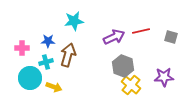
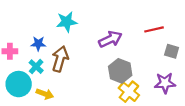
red line: (141, 31) -> (154, 29), moved
gray square: (171, 37) -> (172, 51), moved
cyan cross: (46, 62) -> (36, 67), turned -32

